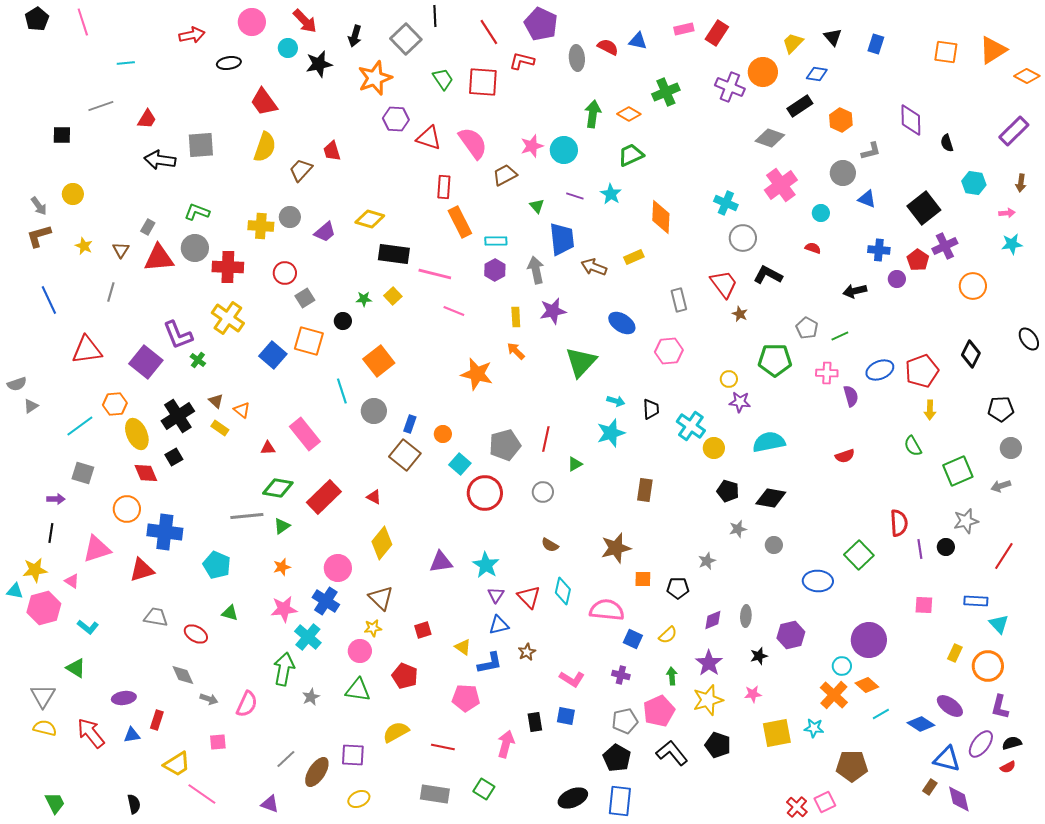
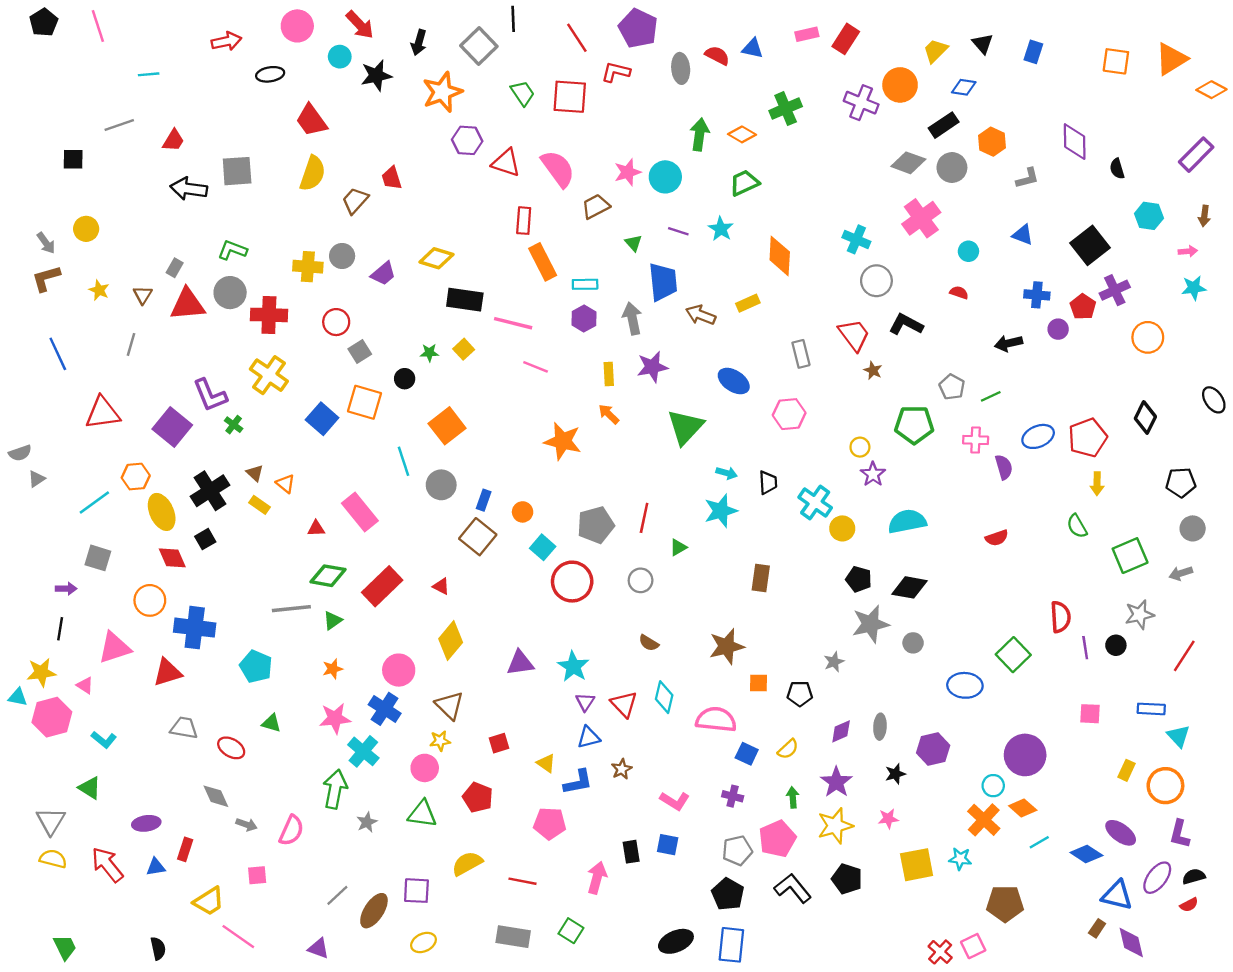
gray circle: (843, 173) -> (952, 168), moved
purple star: (740, 402) -> (873, 474), turned 30
gray star: (738, 529) -> (871, 624), size x1.8

